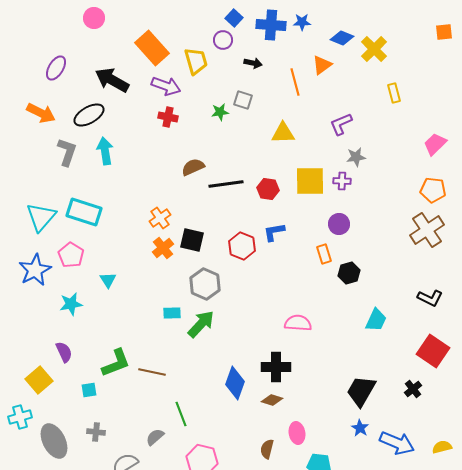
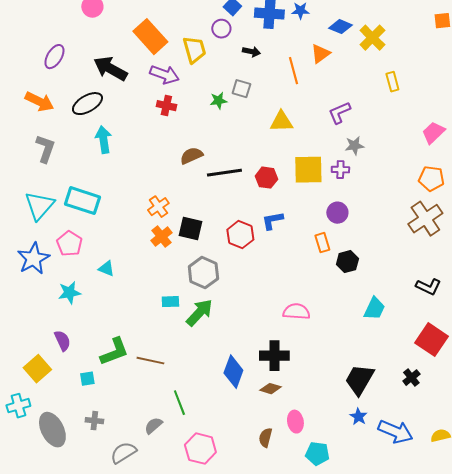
gray L-shape: (67, 152) -> (45, 149), moved
cyan triangle: (108, 280) -> (106, 269), turned -36

